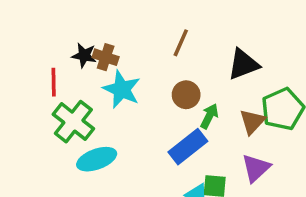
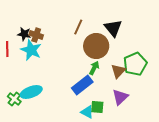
black triangle: (243, 64) -> (113, 28), moved, turned -48
cyan star: (122, 89) -> (31, 50), moved
brown circle: (186, 95) -> (96, 46), moved, size x1.6
green cross: (73, 122) -> (14, 99), moved, size x0.6

